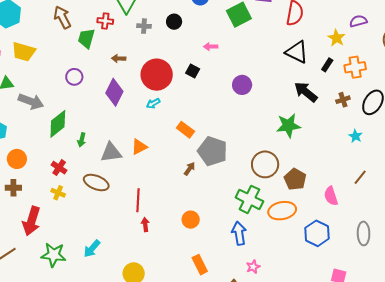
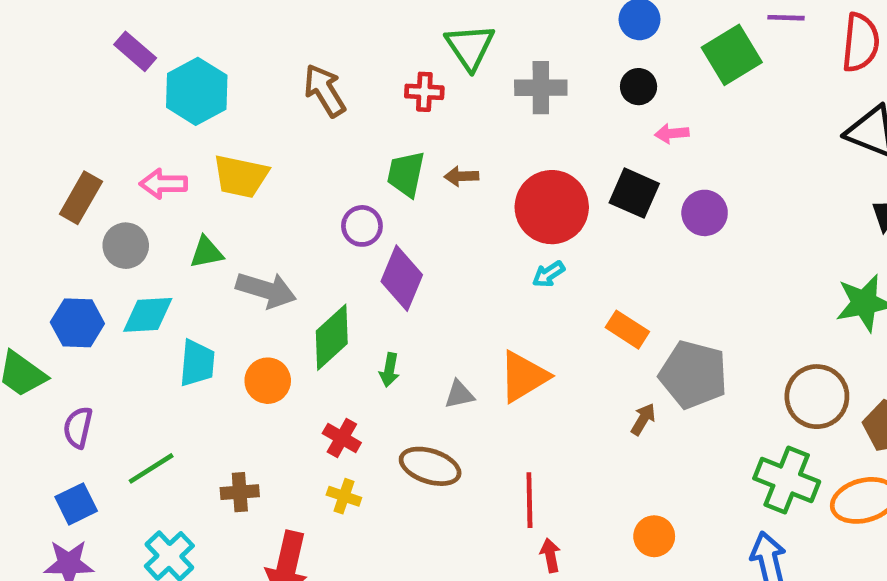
black circle: (174, 22) -> (639, 87), moved
gray cross: (144, 26) -> (541, 88), moved, size x1.5
green trapezoid: (86, 38) -> (406, 174), moved
black square: (193, 71) -> (634, 193), size x1.5
purple circle: (242, 85) -> (705, 213), moved
purple diamond: (114, 92) -> (402, 278), moved
orange triangle: (139, 147) -> (524, 377), size x1.4
gray triangle: (111, 152) -> (459, 394), size x0.6
orange circle: (17, 159) -> (268, 381), moved

